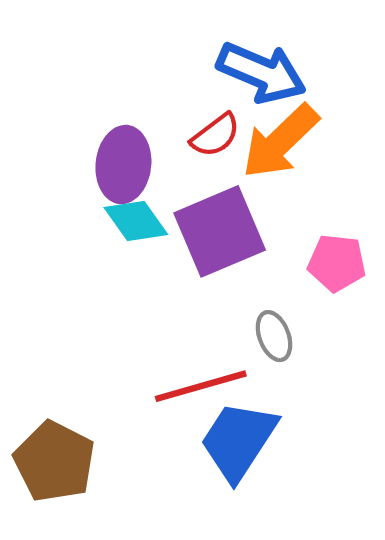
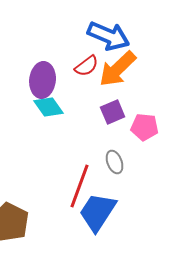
purple square: (220, 231) -> (113, 112), moved, size x0.6
red line: (201, 386) -> (80, 186), turned -54

